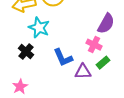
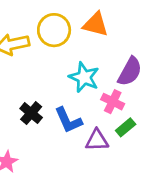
cyan star: (39, 28) -> (84, 77), moved
black cross: (26, 52) -> (31, 113), moved

